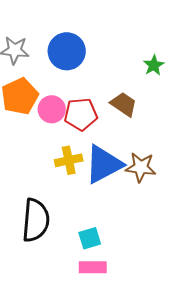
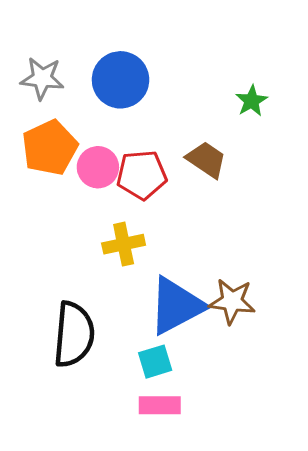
blue triangle: (104, 164) -> (176, 306), moved
brown star: (141, 167) -> (232, 301), moved

